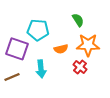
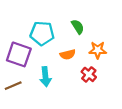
green semicircle: (78, 20) -> (78, 27), moved
orange star: (88, 45) -> (98, 50), size x0.7

